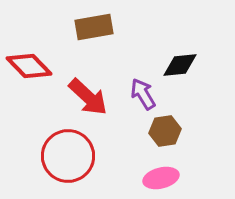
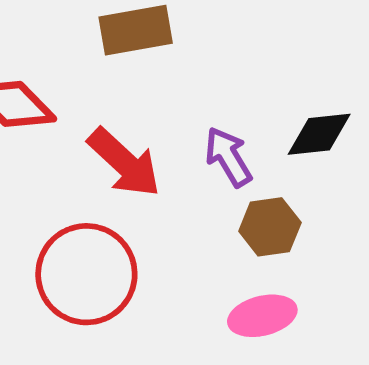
black diamond: (180, 65) -> (319, 134), moved

